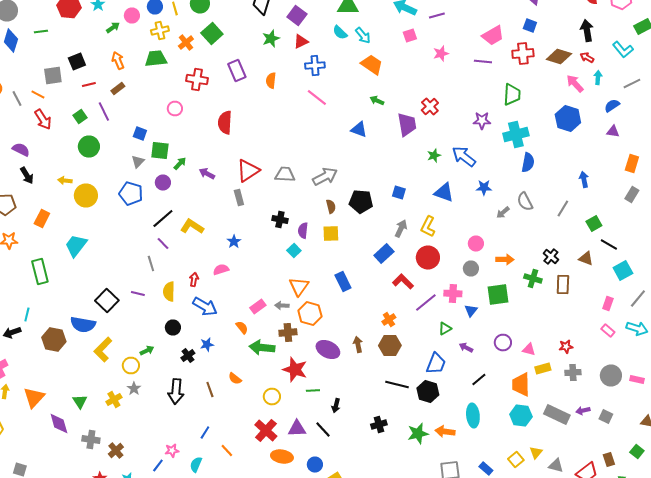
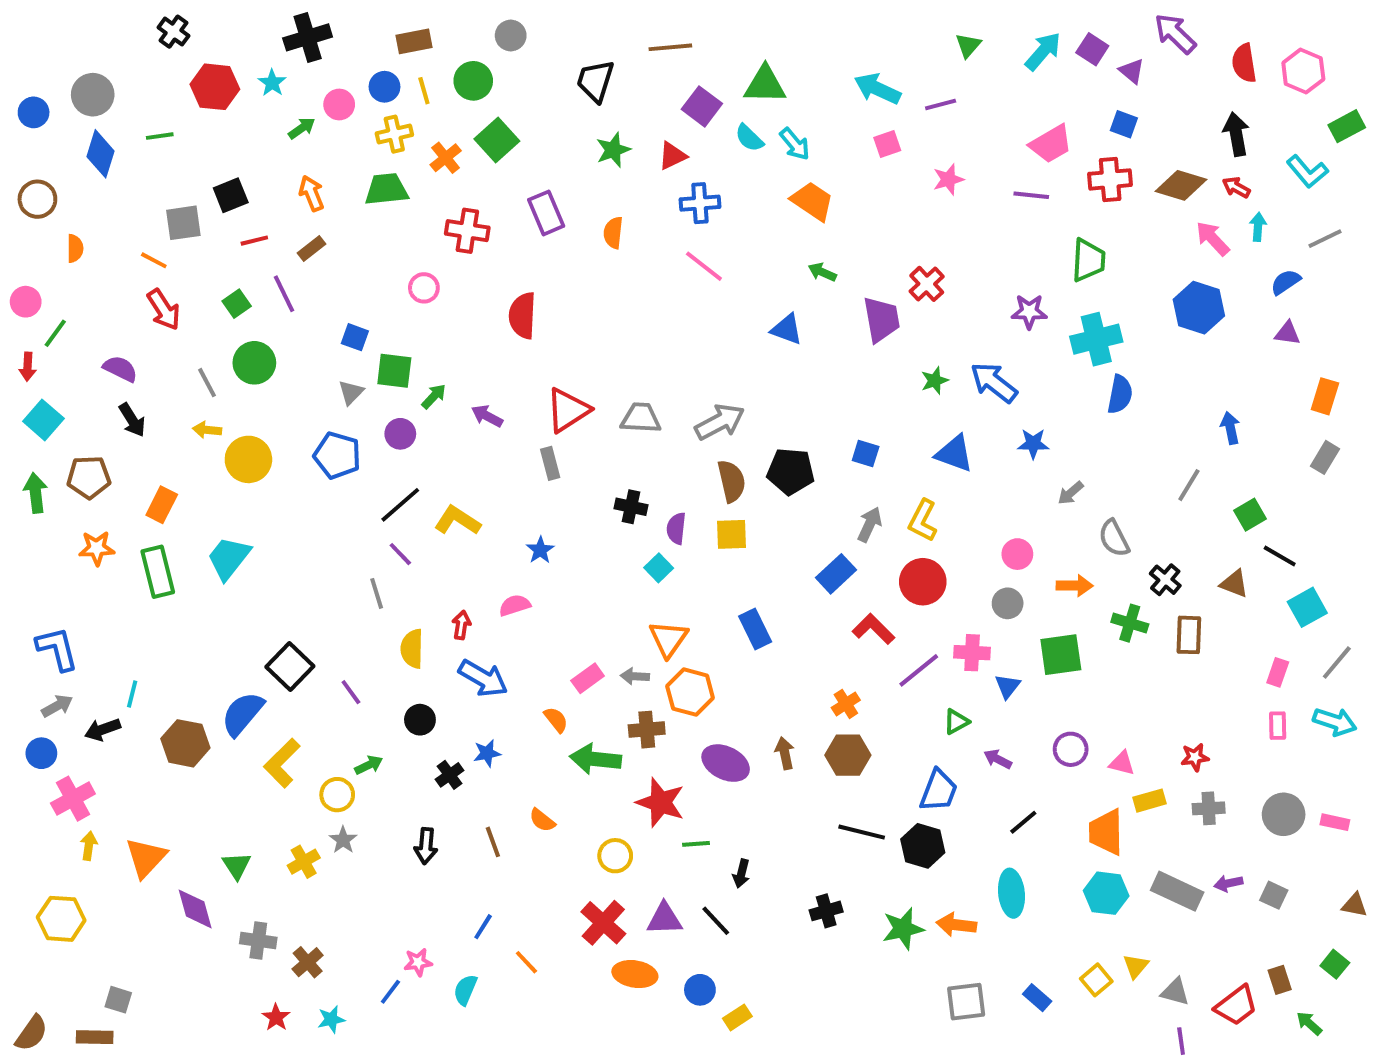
purple square: (297, 16) -> (702, 106), moved
gray line: (17, 98) -> (207, 383), moved
gray semicircle: (525, 202) -> (1114, 538), moved
brown semicircle: (331, 206) -> (732, 481), size x1.5
green rectangle: (40, 272) -> (158, 572), moved
purple line: (138, 294) -> (351, 692), moved, turned 40
blue semicircle: (83, 324) -> (243, 714), turned 120
pink rectangle: (608, 330) -> (1278, 726), turned 48
black arrow: (176, 392) -> (426, 846), size x0.7

